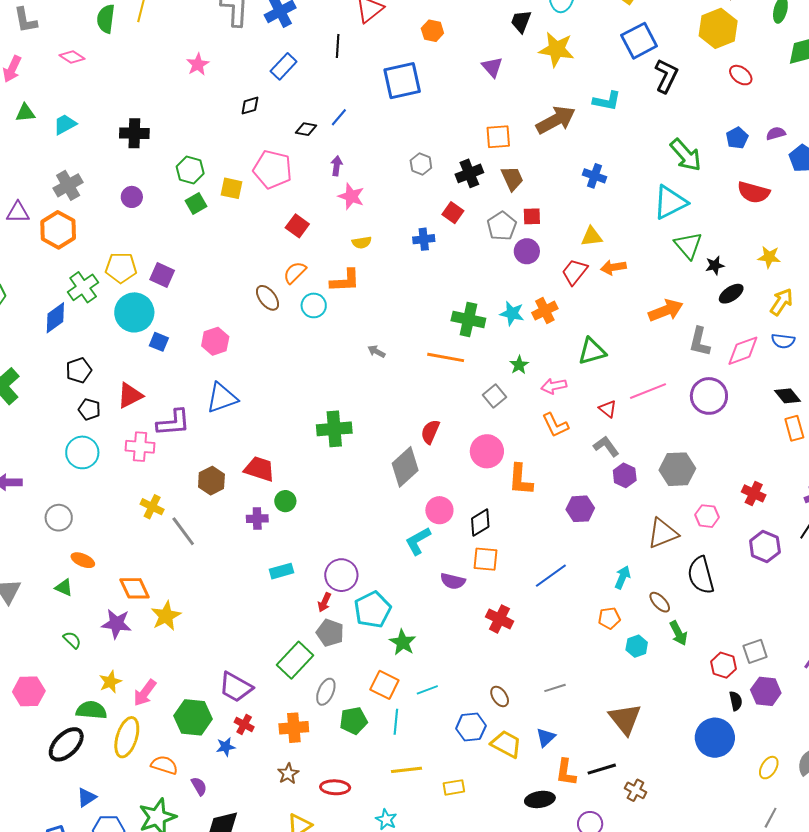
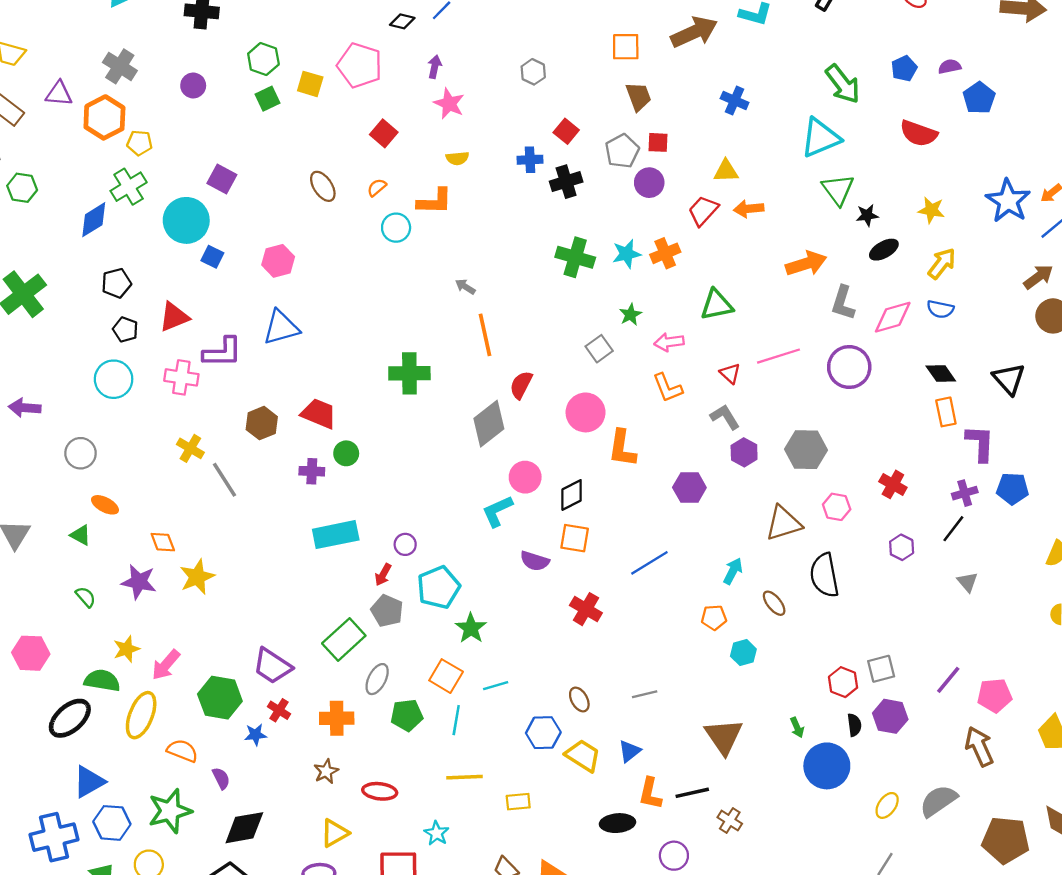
black cross: (469, 173) -> (566, 182), moved
gray cross: (68, 185) -> (120, 66), turned -32
yellow pentagon: (121, 268) -> (140, 143), moved, size x0.7
orange semicircle: (295, 272) -> (377, 187), size x0.7
brown ellipse: (268, 298) -> (323, 186), moved
cyan star: (512, 313) -> (627, 254), turned -30
orange line: (446, 357) -> (485, 335), moved, turned 63
purple hexagon: (765, 546) -> (902, 547), size x0.7
cyan rectangle: (281, 571) -> (336, 535), size x1.6
purple circle: (341, 575) -> (405, 544), size x0.6
orange diamond: (134, 588) -> (163, 542), size x0.7
green arrow: (678, 633) -> (797, 727), moved, size x0.7
blue triangle: (87, 797) -> (89, 782), size x1.4

